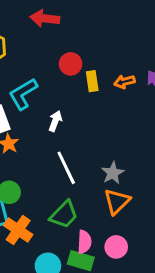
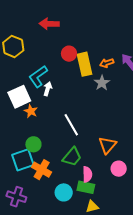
yellow rectangle: (92, 81) -> (85, 64), size x1.6
white arrow: (55, 121) -> (48, 89), moved
gray star: (113, 173) -> (102, 83), moved
pink circle: (116, 247) -> (119, 169), moved

